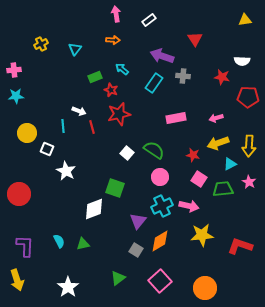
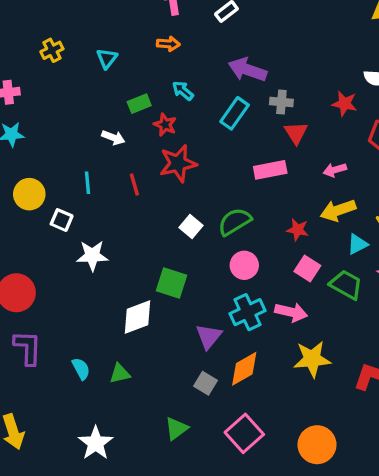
red triangle: (195, 39) -> (296, 133), moved
white arrow: (79, 111) -> (113, 138), moved
green semicircle: (154, 150) -> (235, 222), turned -65
white star: (66, 171) -> (92, 256), turned -30
green trapezoid: (223, 189) -> (346, 285), turned 35
purple L-shape: (25, 246) -> (28, 348), moved

